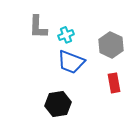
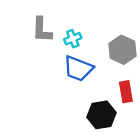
black hexagon: (58, 104) -> (101, 115), moved

